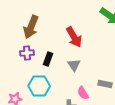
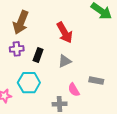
gray triangle: (74, 65) -> (65, 61), turned 40

